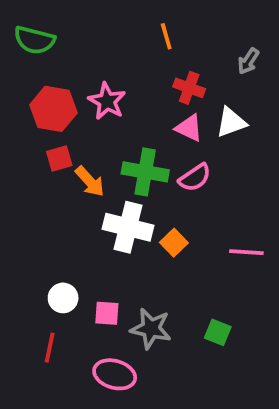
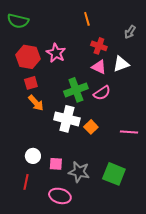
green cross: (145, 172) -> (76, 90), turned -30
orange arrow: (90, 181) -> (36, 103), moved
green square: (218, 332) -> (114, 174), size x1.6

